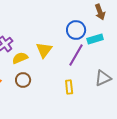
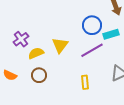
purple line: (76, 55) -> (92, 50), turned 30

